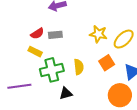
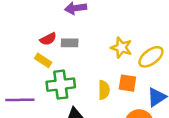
orange square: (107, 63) -> (127, 83), turned 35
yellow semicircle: (79, 67) -> (104, 90), moved

